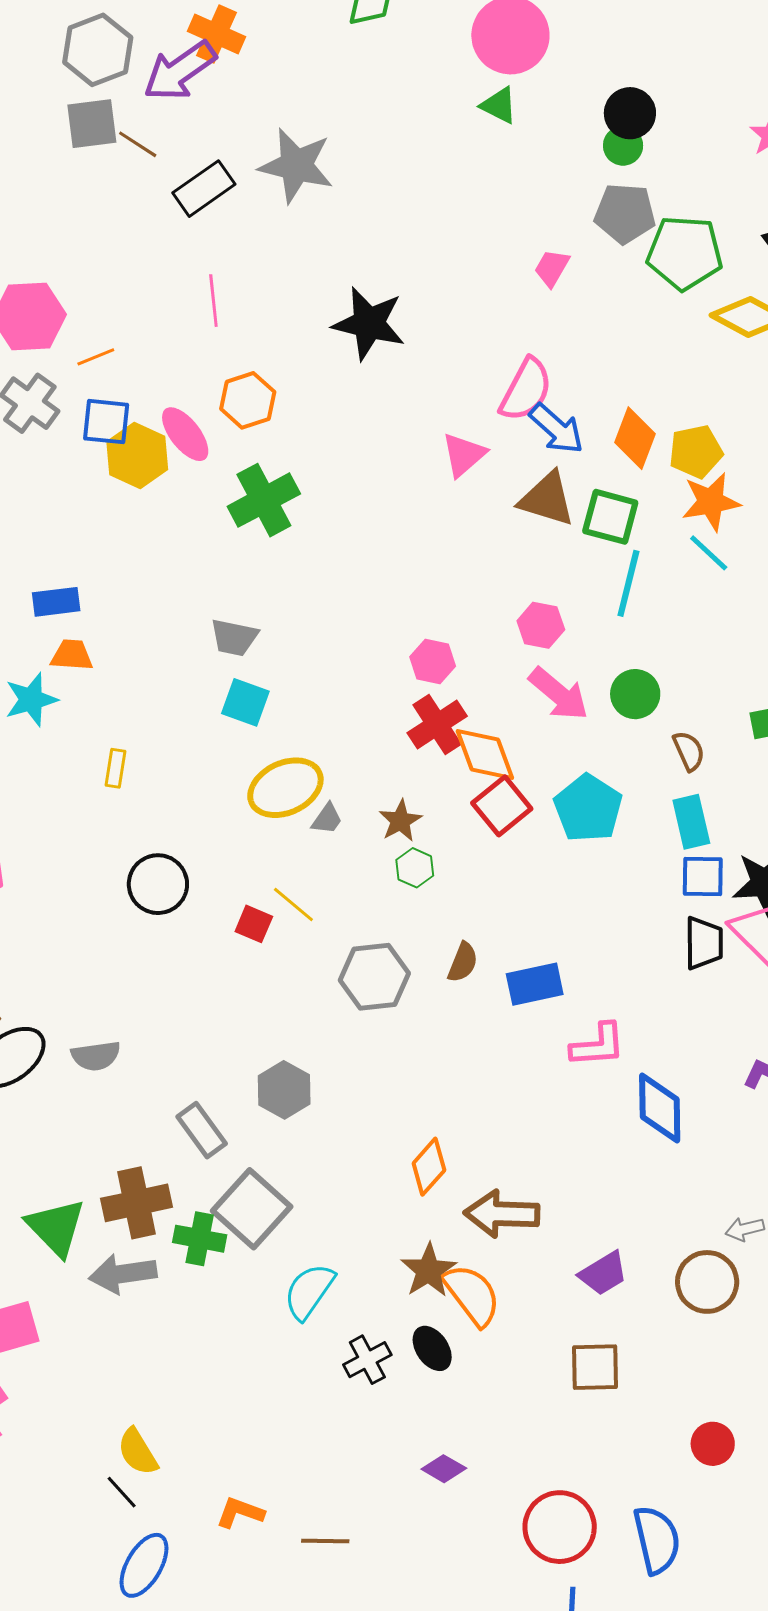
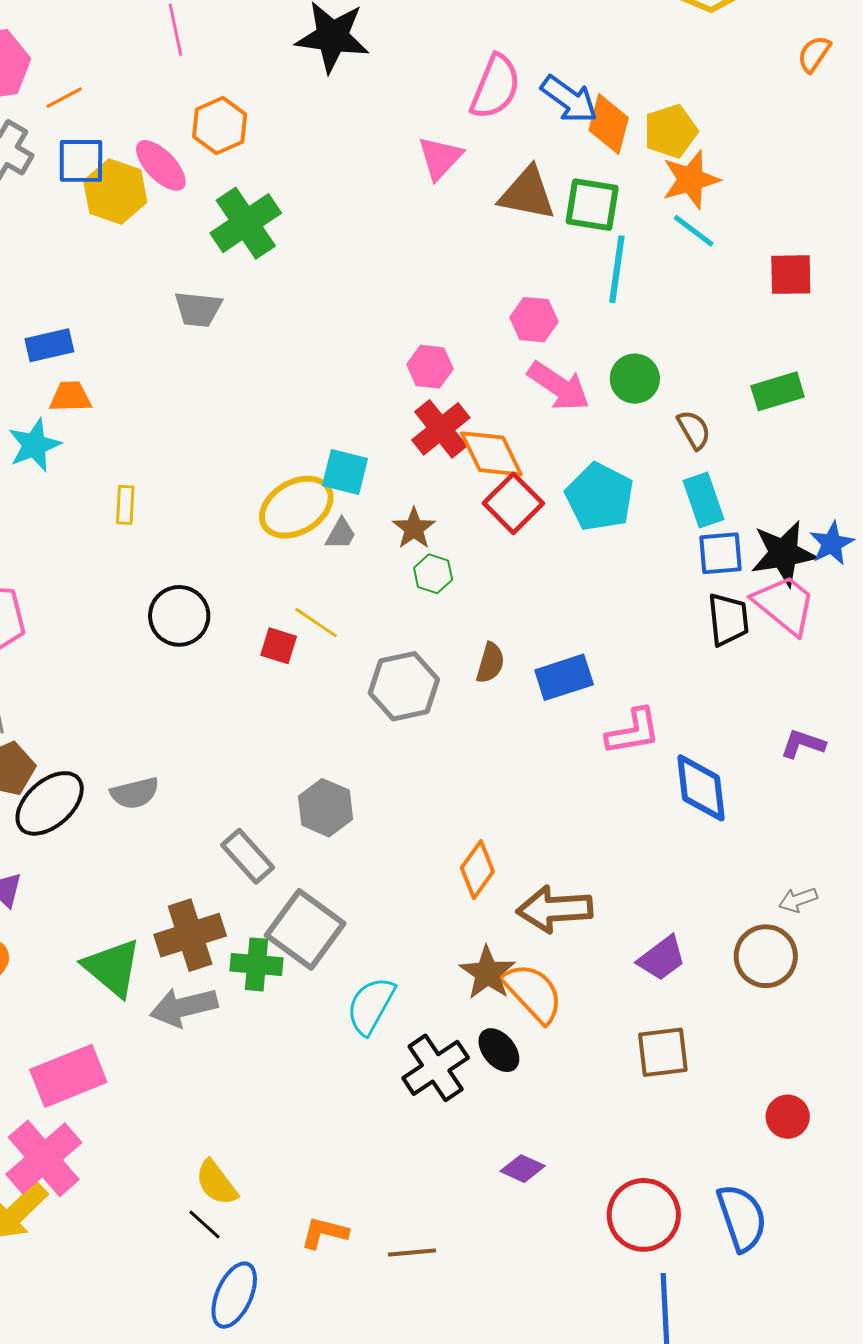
blue arrow: (557, 429) -> (569, 99), moved
gray trapezoid: (234, 637) -> (198, 309), moved
cyan square: (245, 702) -> (345, 472), moved
black cross: (367, 1360) -> (436, 1068), size x1.4

